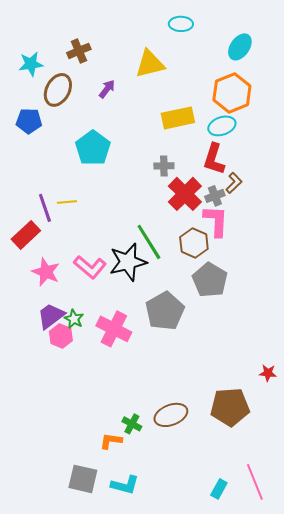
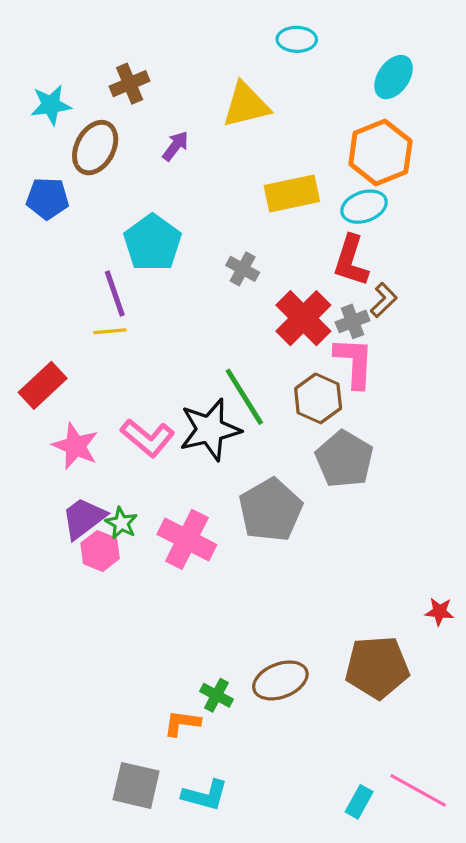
gray cross: (164, 166) -> (243, 269), moved, turned 30
purple line: (45, 208) -> (115, 294), moved
pink line: (255, 482) -> (418, 790), turned -39

